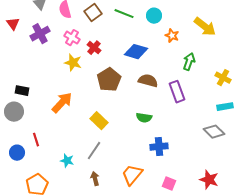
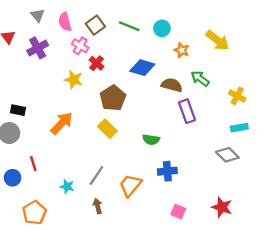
pink cross: (72, 38) -> (80, 46), moved
green arrow: (189, 62) -> (200, 79), turned -72
brown semicircle: (148, 81) -> (172, 85), moved
yellow rectangle: (99, 121) -> (107, 129), moved
orange trapezoid: (132, 175) -> (130, 185), moved

